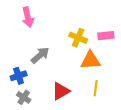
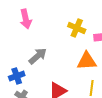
yellow cross: (78, 38) -> (77, 28), moved

